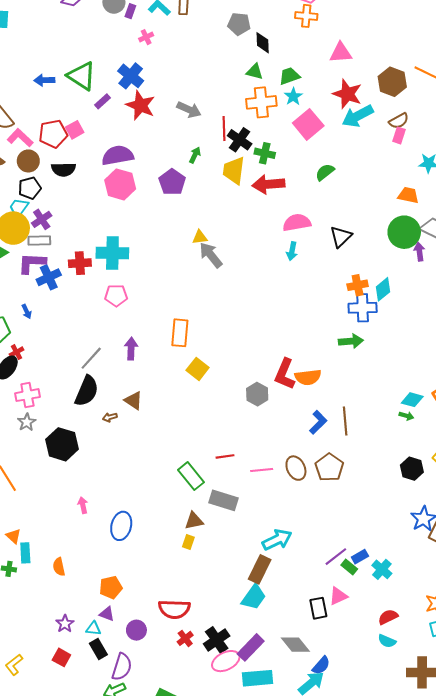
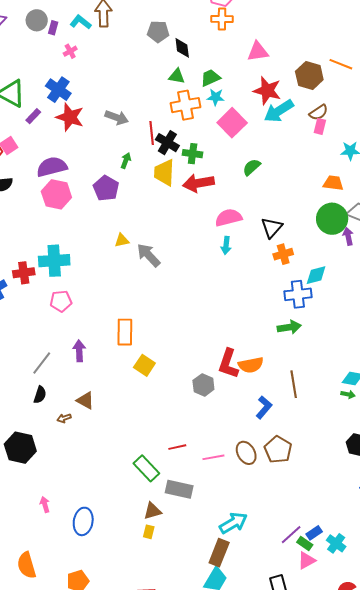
cyan star: (293, 96) -> (216, 97), turned -30
yellow triangle: (200, 237) -> (122, 240), moved
orange cross: (358, 285) -> (283, 254), moved
cyan diamond: (383, 289) -> (316, 275), turned 30
black semicircle: (87, 391) -> (40, 395), size x0.6
brown line: (345, 421) -> (294, 384), moved
orange semicircle: (59, 567) -> (27, 565), size x1.5
pink triangle: (338, 596) -> (307, 560), moved

